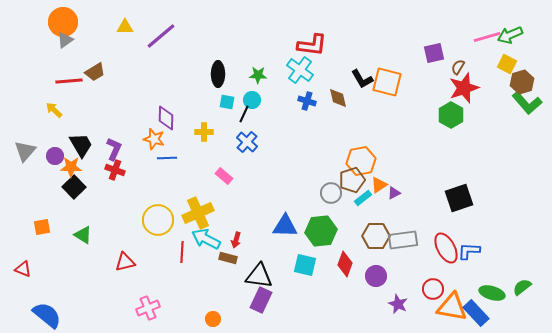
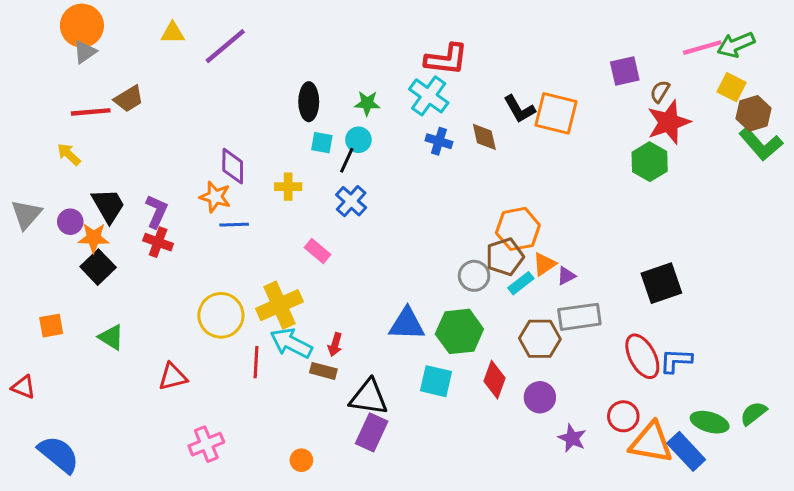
gray rectangle: (403, 240) -> (579, 317), moved

